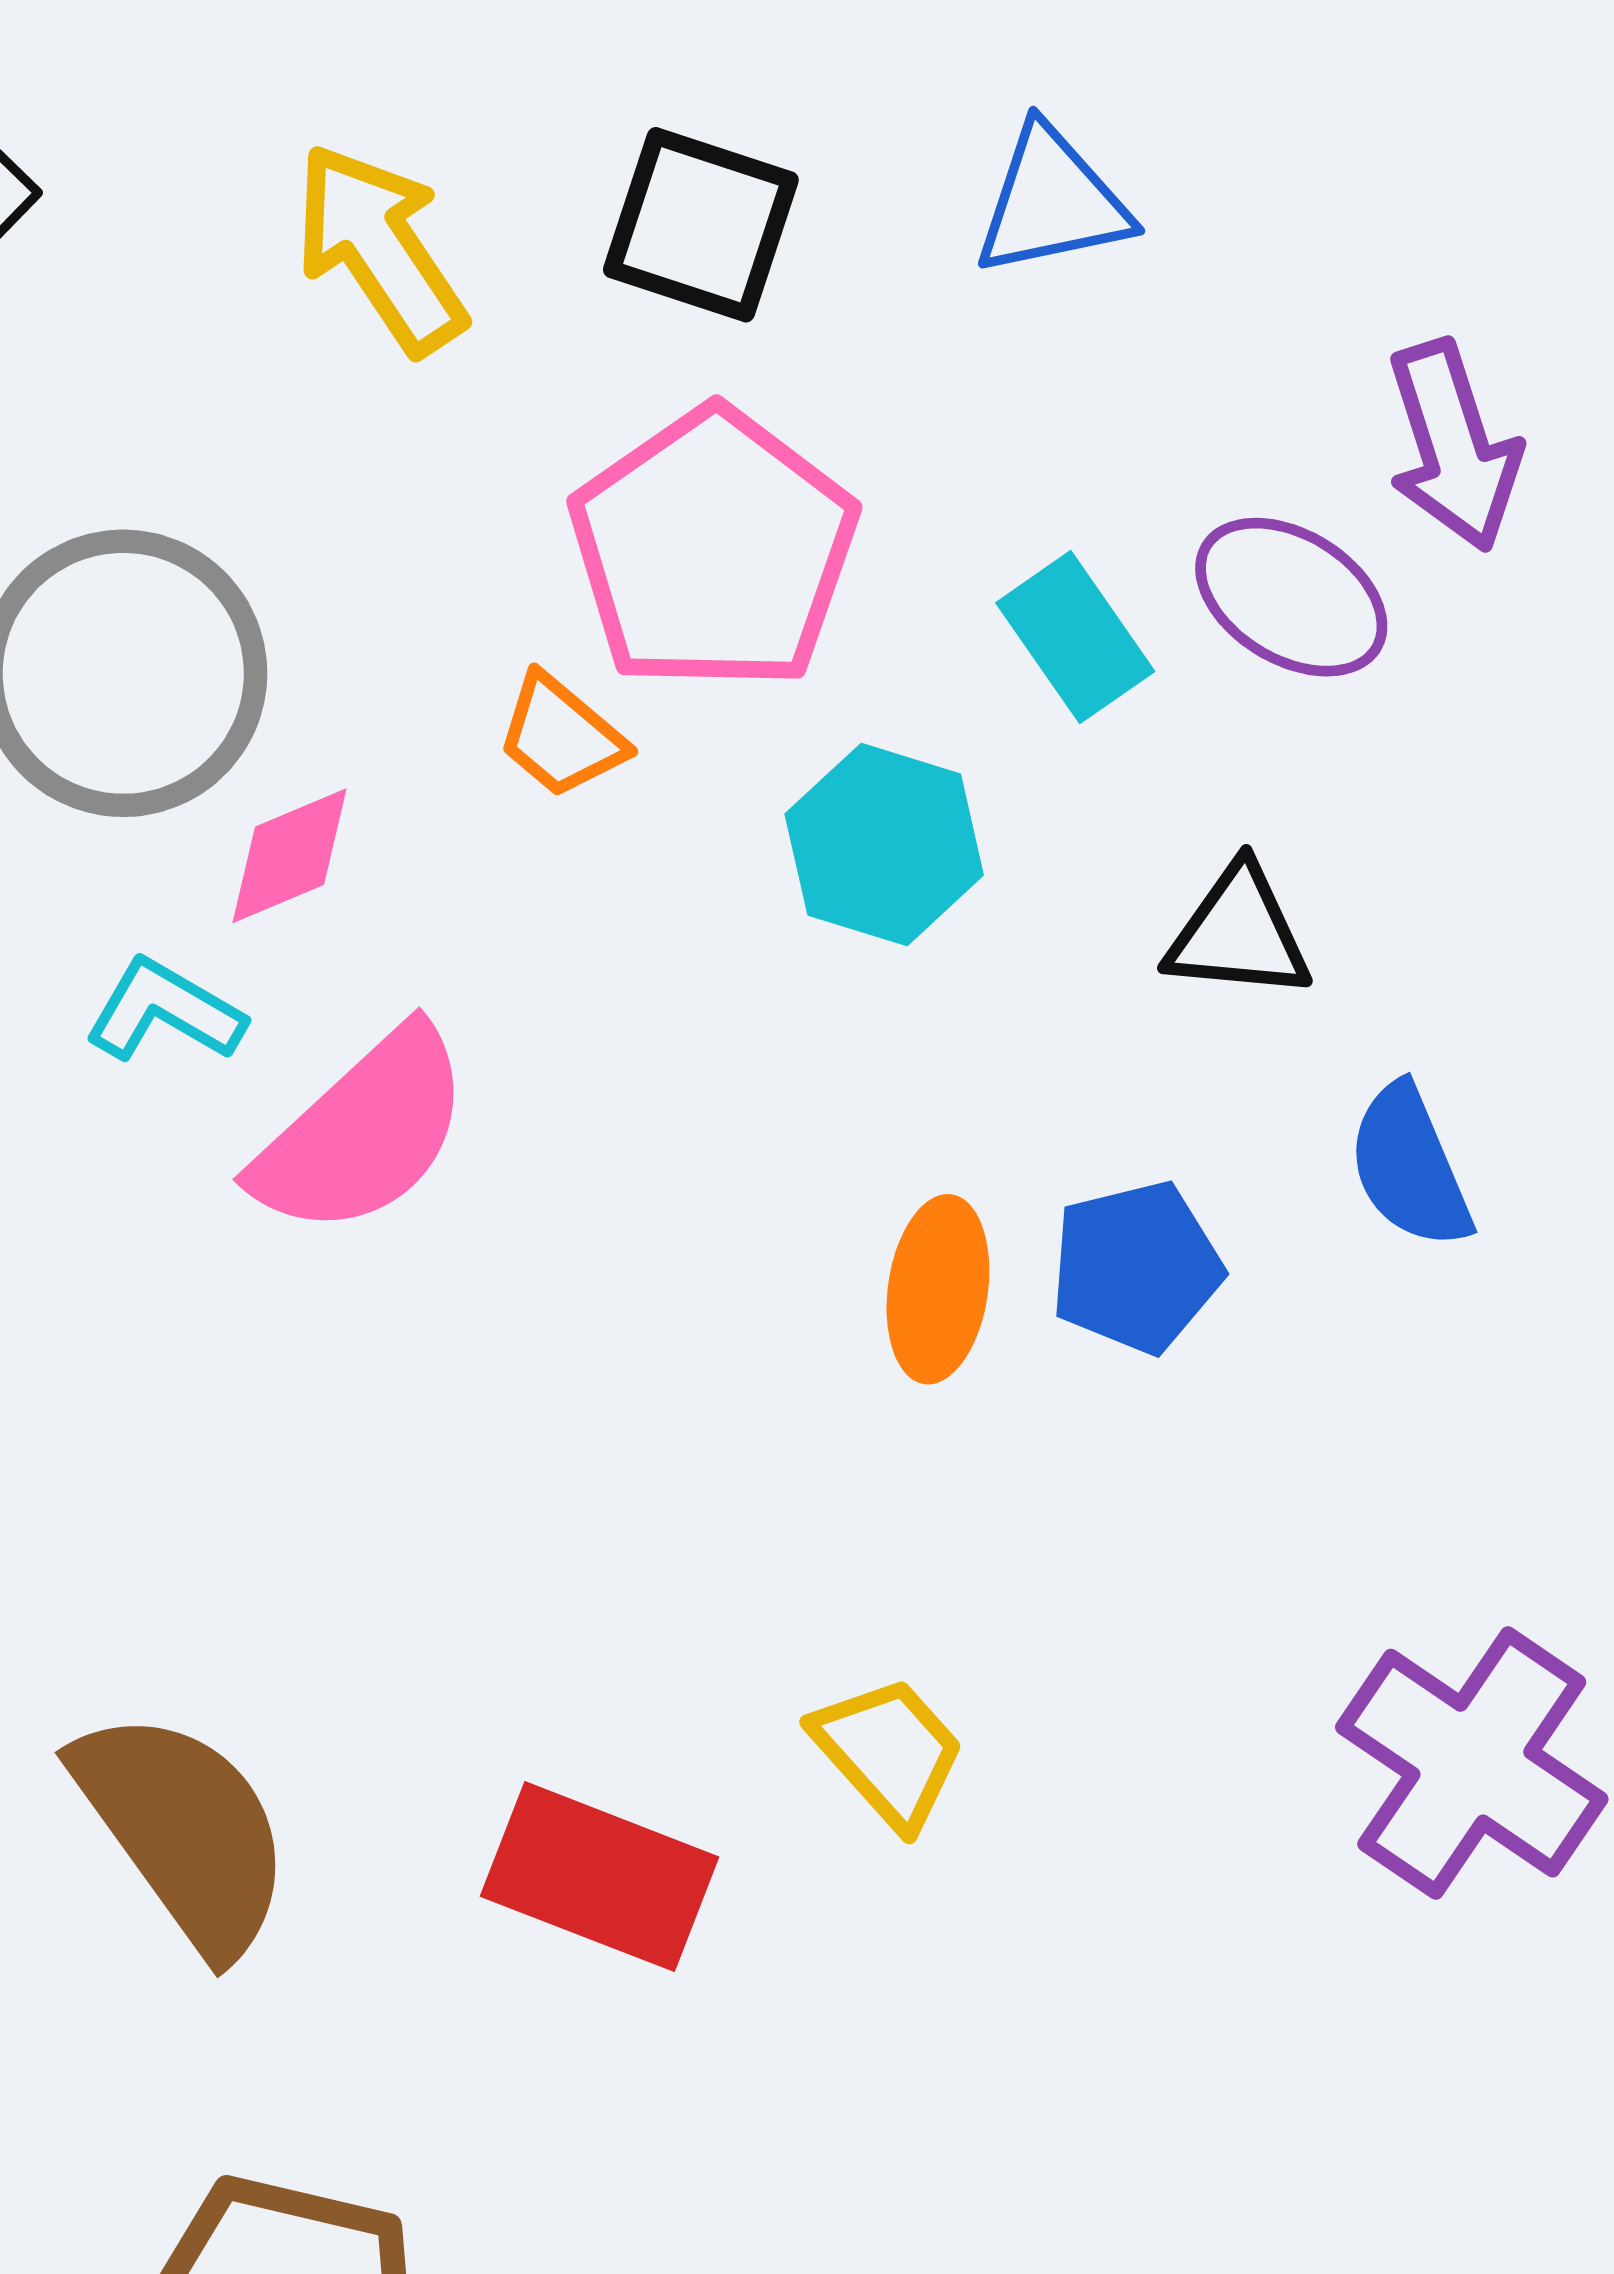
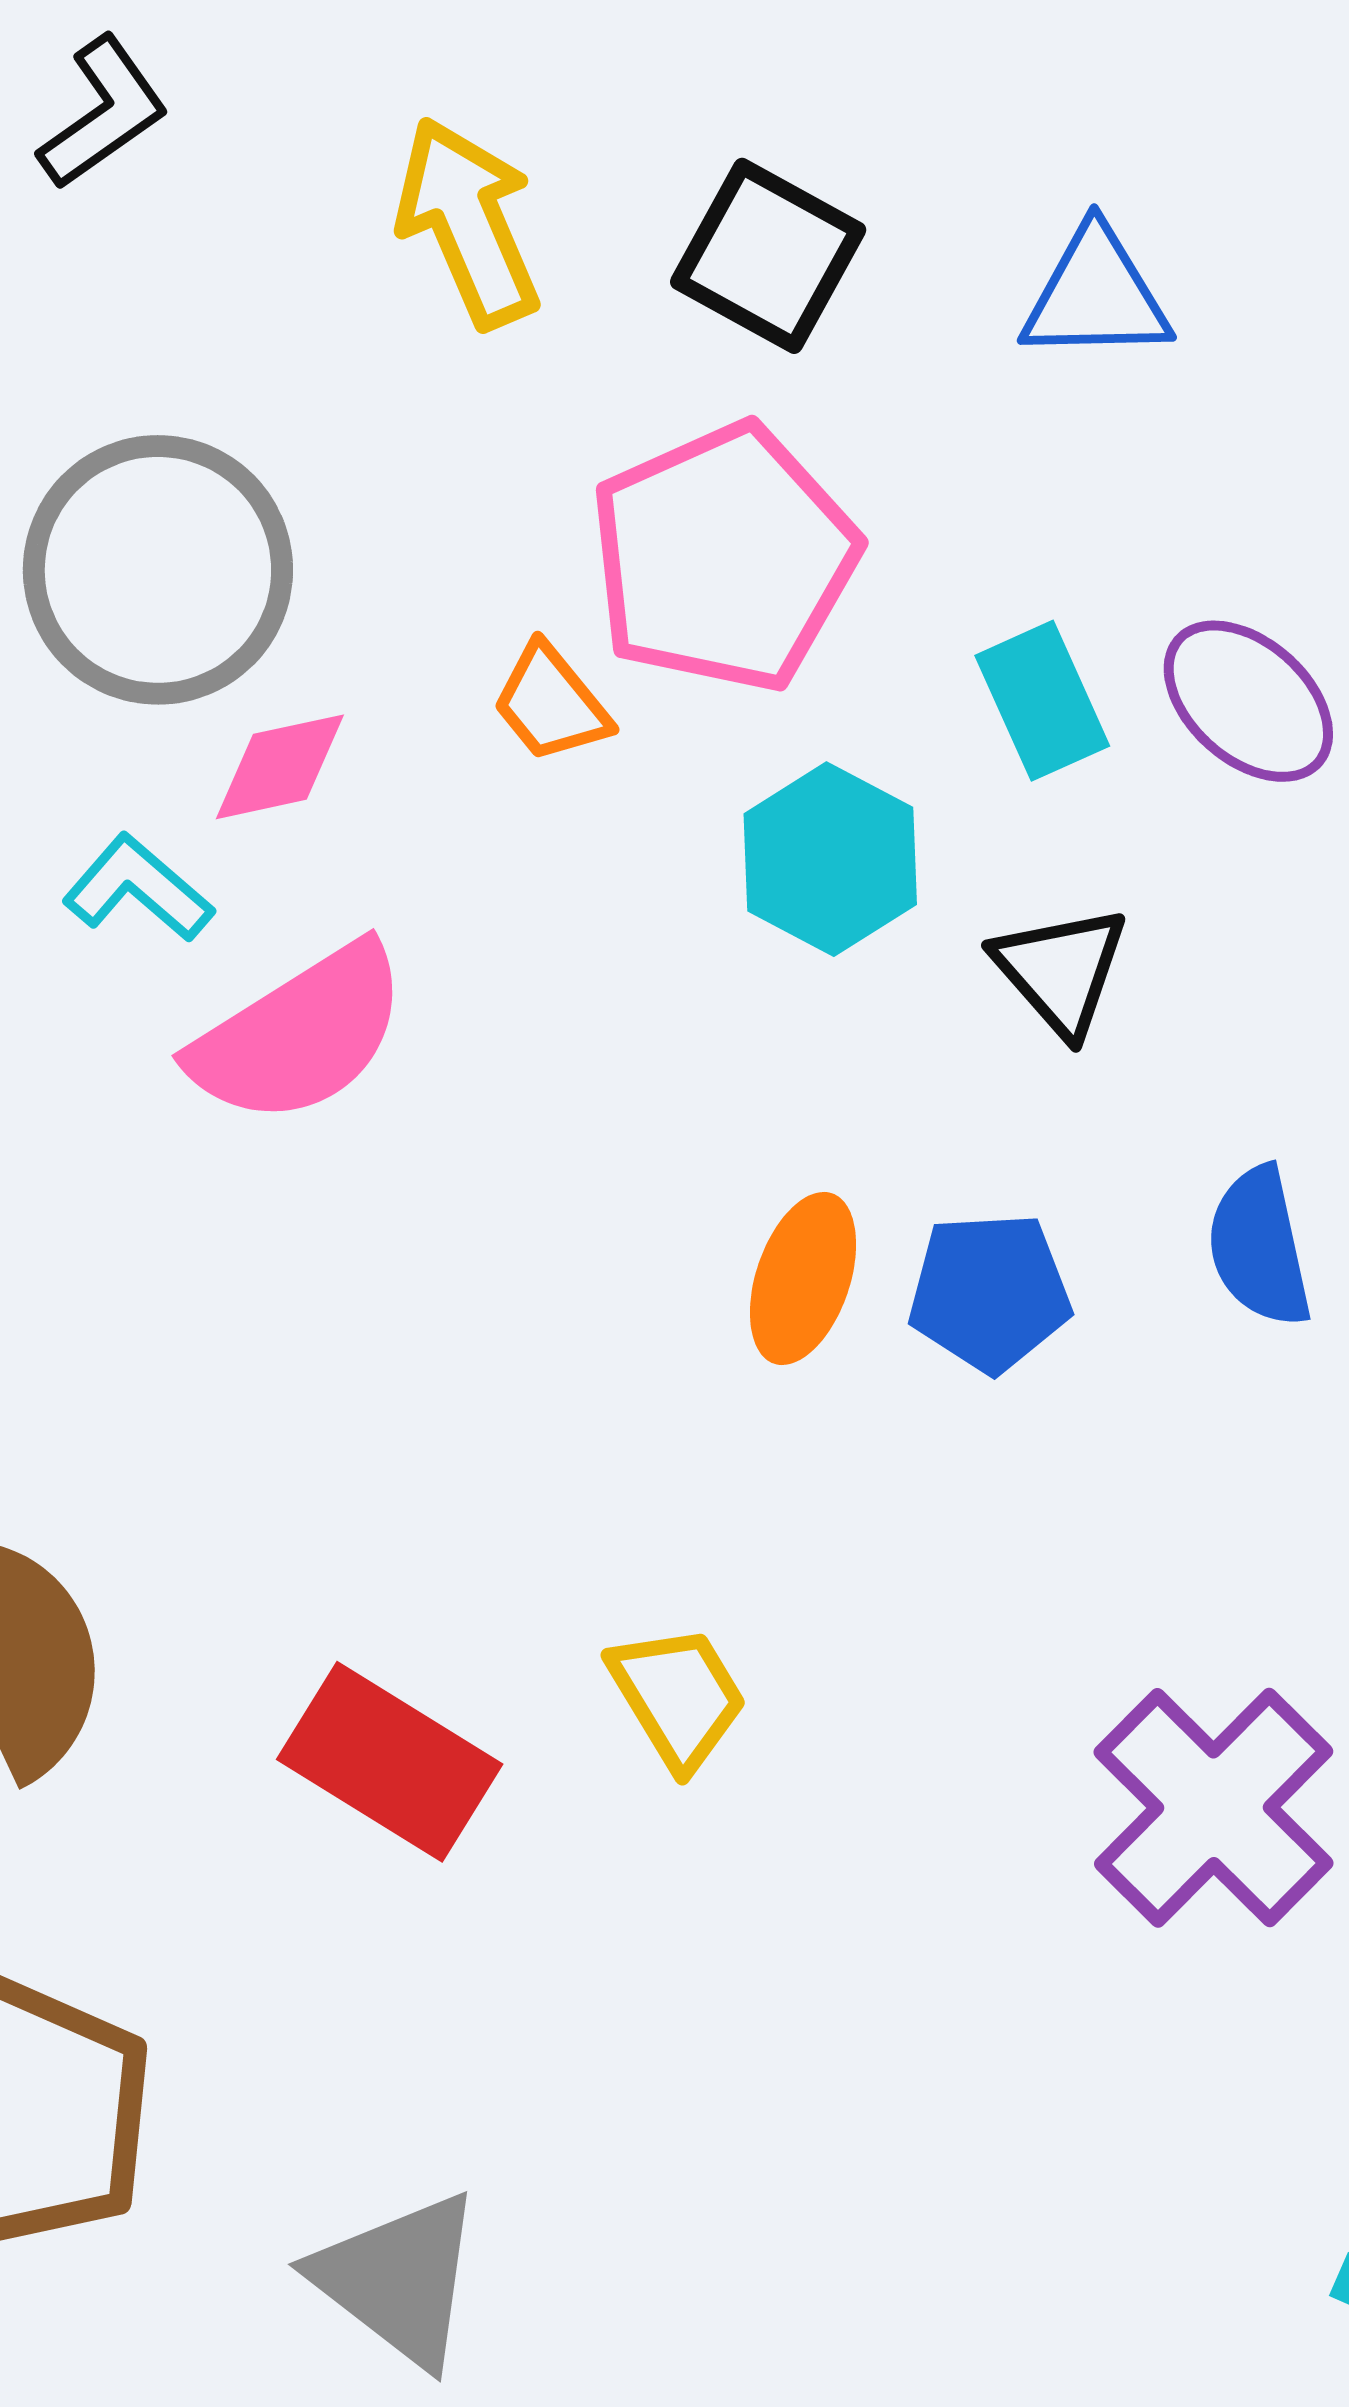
black triangle: (1239, 933) -> (1061, 970), moved, turned 33

